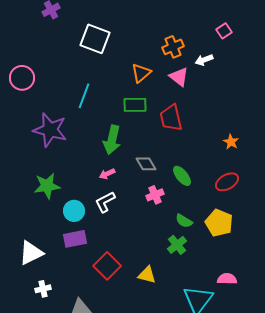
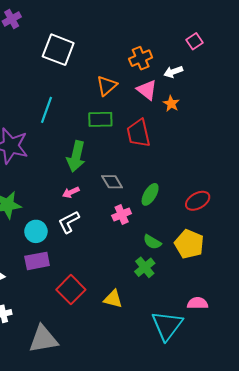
orange star: (231, 142) -> (171, 104), moved
green ellipse: (182, 176) -> (150, 194), turned 70

